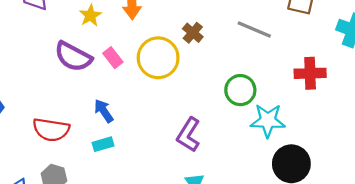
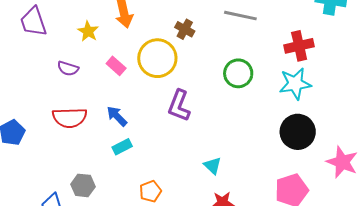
purple semicircle: (73, 57) -> (68, 68), moved, size x0.6
cyan star: (268, 121) -> (295, 84), moved
red semicircle: (51, 130) -> (70, 118), moved
purple L-shape: (189, 135) -> (179, 106), moved

